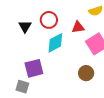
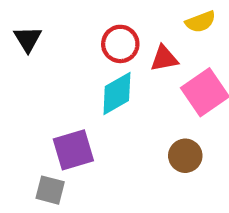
red circle: (49, 20) -> (120, 44), moved
black triangle: (25, 26) -> (28, 39), moved

